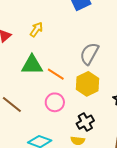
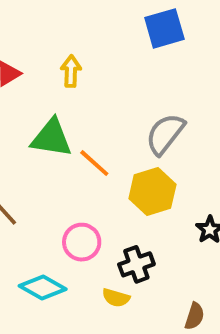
yellow arrow: (36, 29) -> (71, 71), turned -42
pink circle: (55, 102) -> (82, 242), moved

